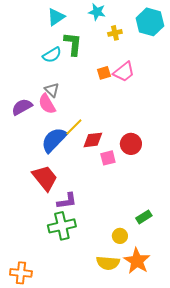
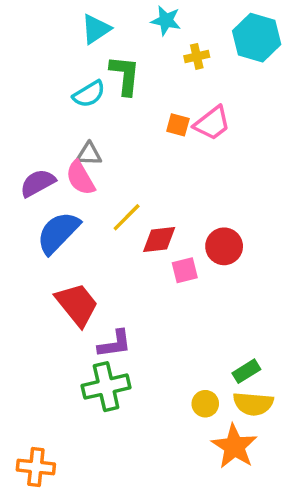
orange square: (104, 73) -> (178, 125), turned 32
gray triangle: (52, 90) -> (89, 154), turned -42
blue semicircle: (54, 140) -> (58, 233), moved
yellow semicircle: (108, 263) -> (253, 404), moved

